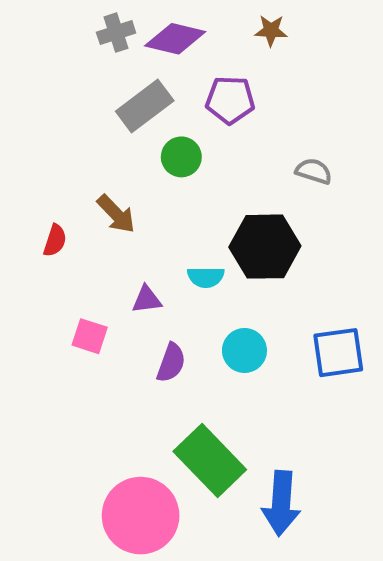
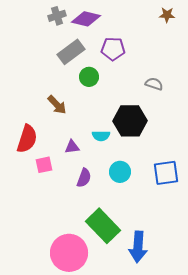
brown star: (271, 31) -> (167, 15), moved
red semicircle: (55, 240) -> (27, 139), moved, size x1.8
pink square: (90, 336) -> (44, 165), turned -30

